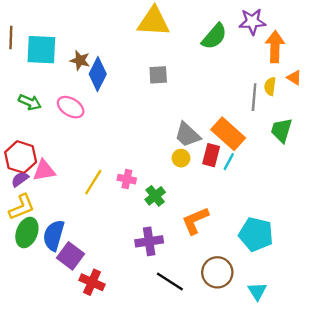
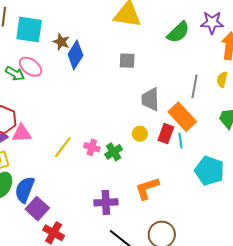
gray line: (254, 97) -> (194, 86), moved
pink ellipse: (71, 107) -> (30, 67), moved
gray trapezoid: (187, 135) -> (150, 99), moved, turned 40
cyan line: (229, 162) -> (181, 141), turned -42
green cross: (155, 196) -> (114, 152), moved
cyan pentagon: (256, 234) -> (209, 171), moved

